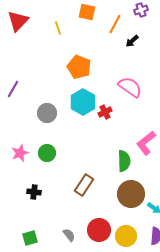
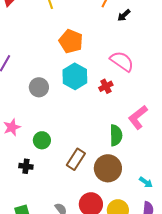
red cross: (105, 112) -> (106, 86), moved
green circle: (47, 153) -> (42, 140), moved
brown circle: (131, 194) -> (108, 168), moved

